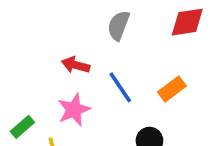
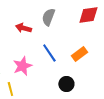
red arrow: (76, 65) -> (23, 28), moved

